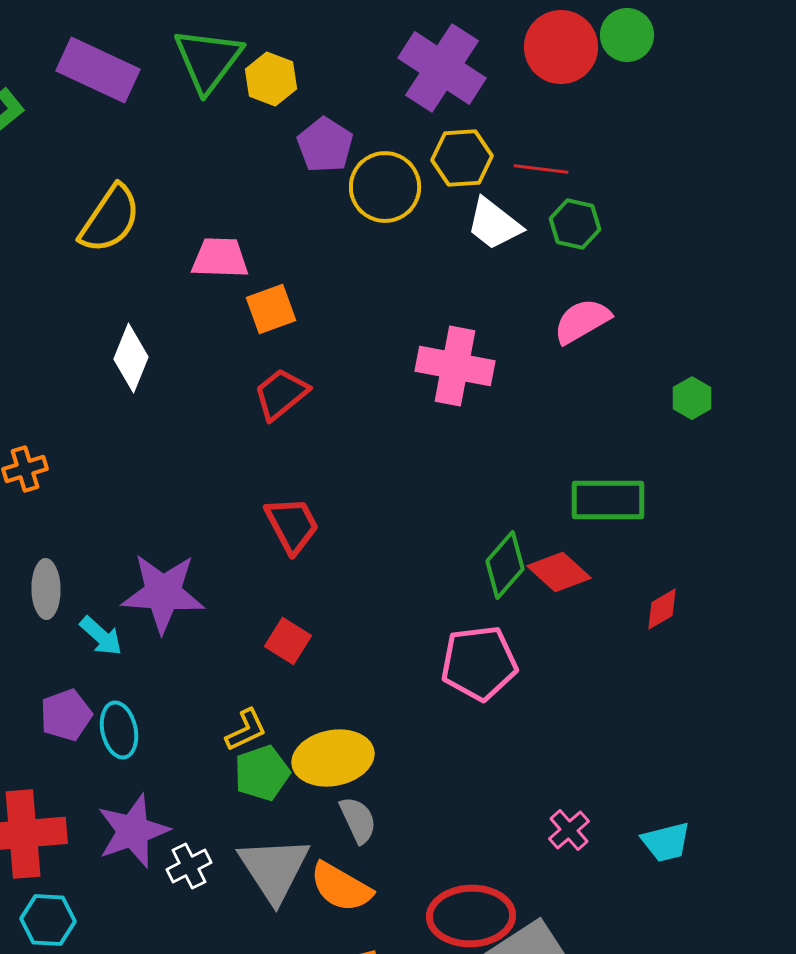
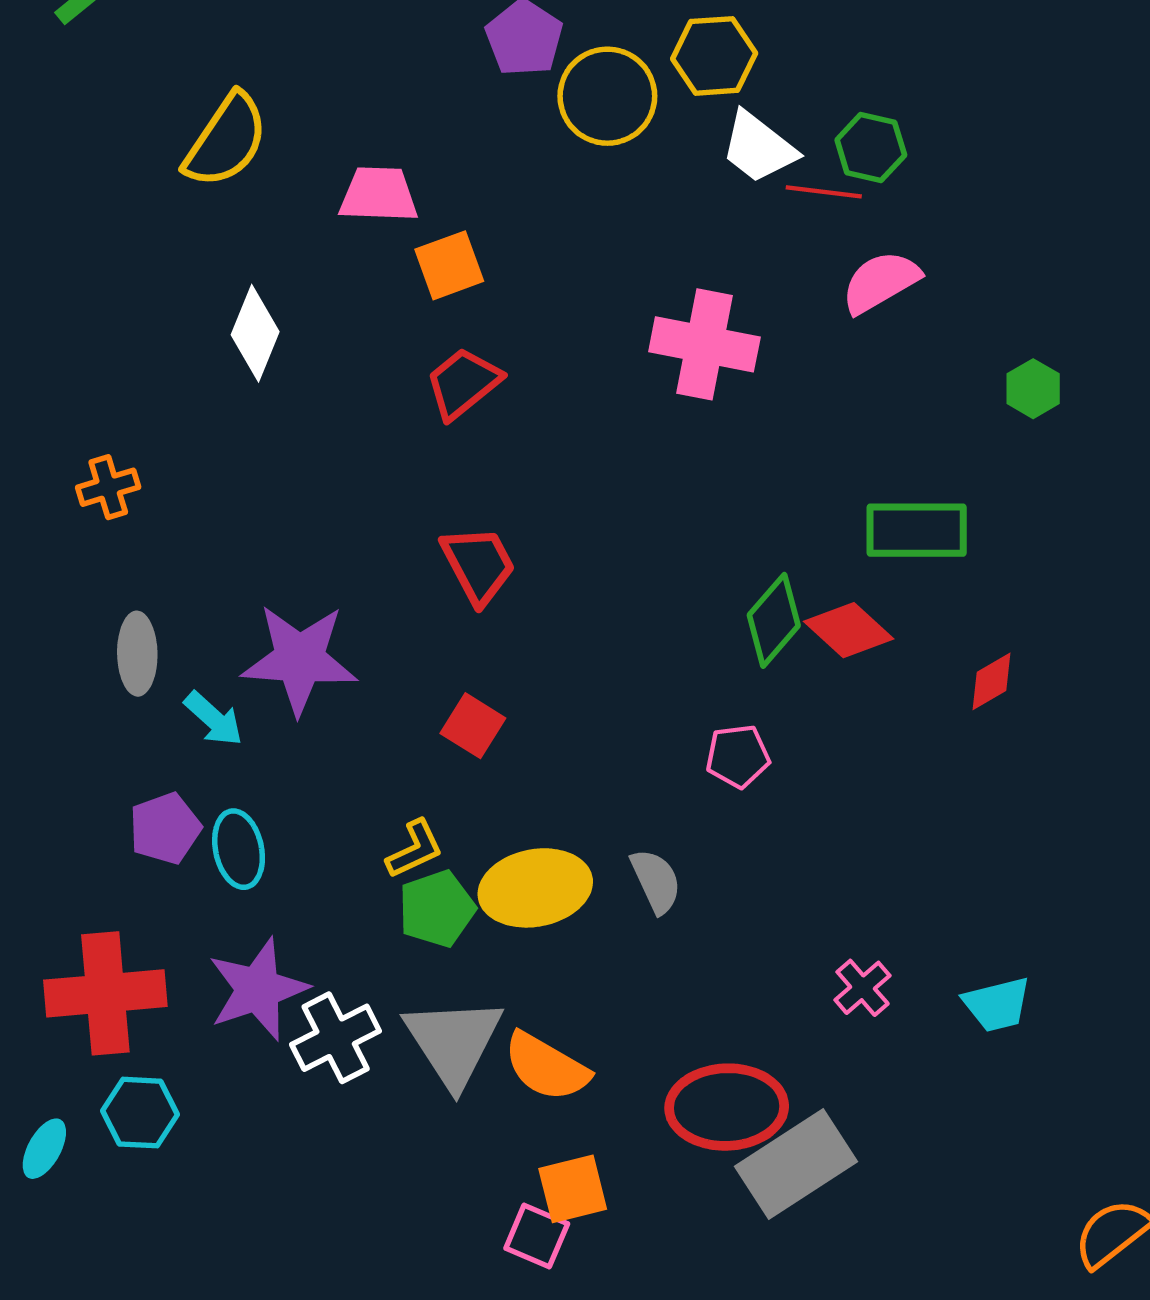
red line: (541, 169) -> (824, 192), moved
pink pentagon: (479, 663) -> (738, 756), size x0.6
gray semicircle: (358, 820) -> (656, 881), moved
white cross: (189, 866) -> (336, 1038), size x1.4

